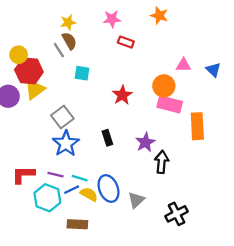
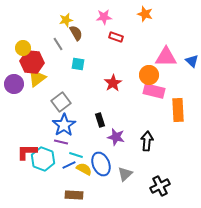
brown semicircle: (69, 41) -> (76, 33), moved
pink triangle: (183, 65) -> (166, 57), size x1.6
purple star: (145, 142) -> (116, 137), moved, turned -30
purple line: (55, 175) -> (61, 142), moved
cyan hexagon: (47, 198) -> (43, 159), moved

